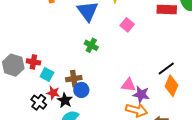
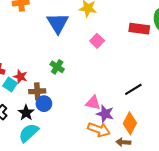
green cross: (91, 45) -> (57, 67), moved
orange diamond: (172, 86) -> (130, 123), moved
red star: (53, 93) -> (20, 77), moved

